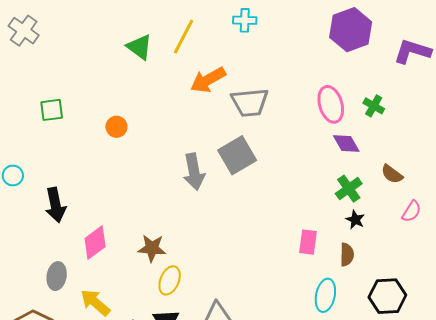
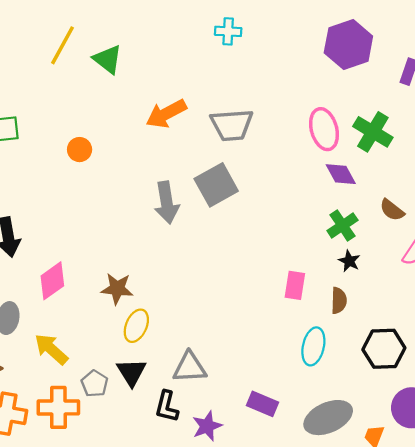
yellow line: (184, 37) -> (62, 45), moved
orange arrow: (208, 80) -> (166, 114), moved
green cross: (374, 106) -> (373, 132), size x1.6

